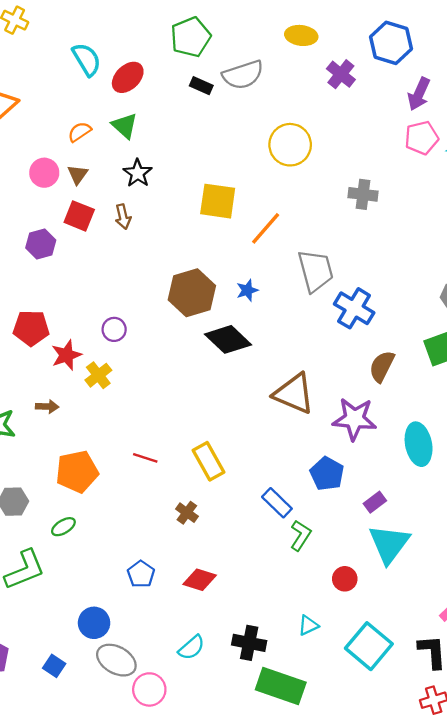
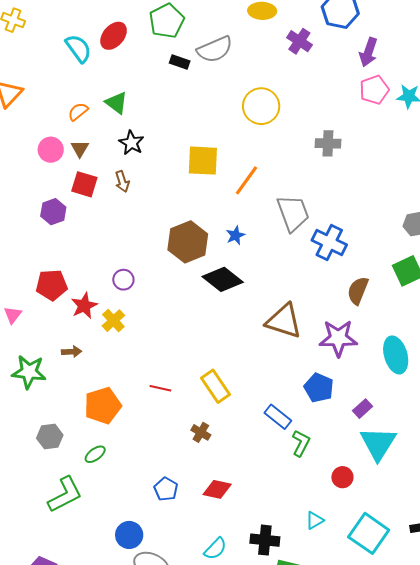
red ellipse: (128, 77) -> (114, 36), moved

